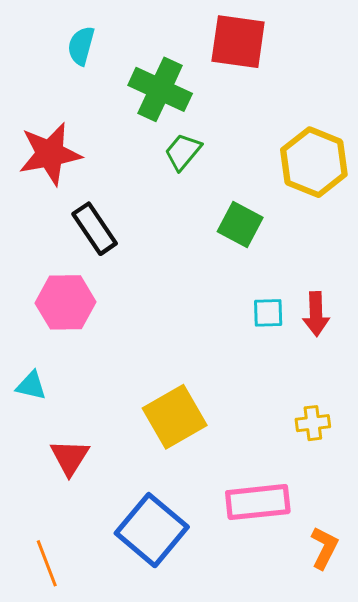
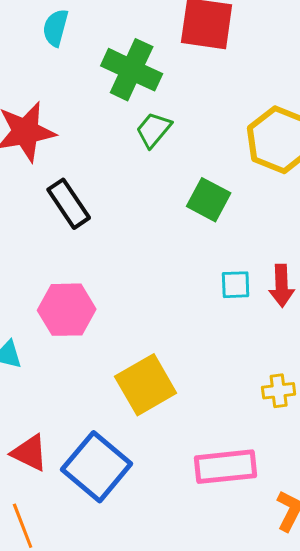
pink hexagon: (65, 302) -> (67, 310), moved
red triangle: (70, 457) -> (30, 453), moved, turned -36
blue square: (152, 530) -> (97, 467), moved

